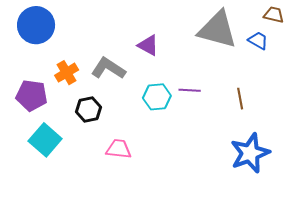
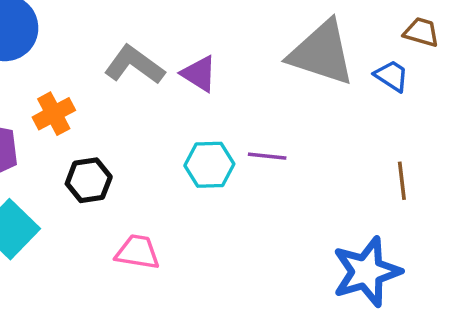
gray L-shape: (108, 68) -> (134, 65), moved
brown line: (240, 99) -> (402, 181), moved

